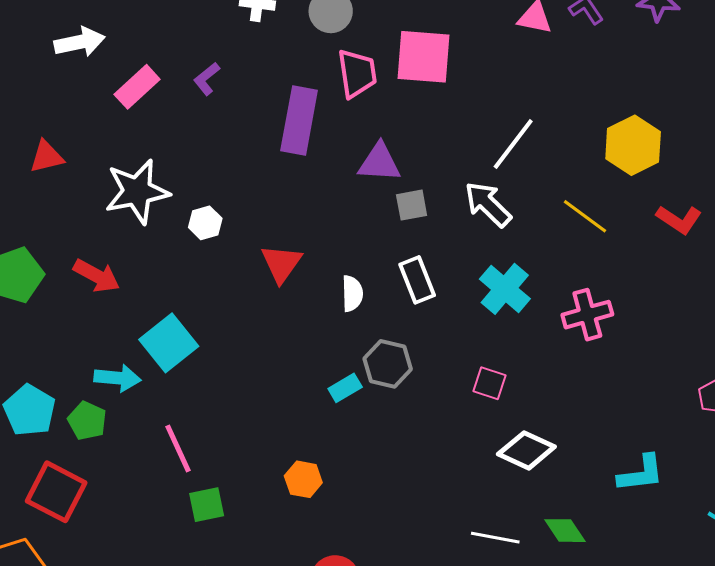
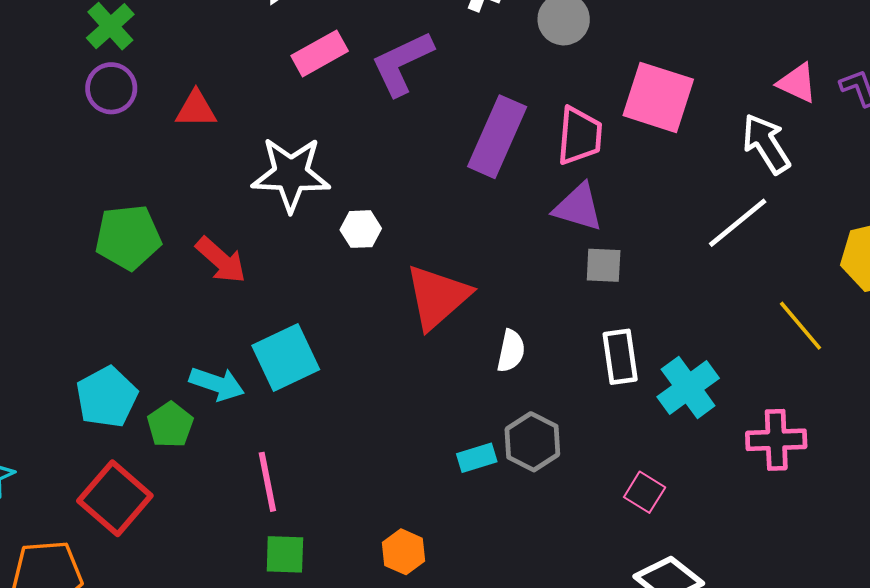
pink trapezoid: (357, 73) -> (580, 136), moved
purple L-shape: (207, 79) -> (402, 63), size x1.8
white arrow: (488, 204) -> (766, 144), moved
red triangle: (281, 263) -> (437, 297), size x1.4
white rectangle: (417, 280) -> (620, 357), moved

